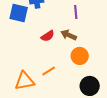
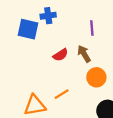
brown arrow: (69, 35) -> (84, 54), turned 35

